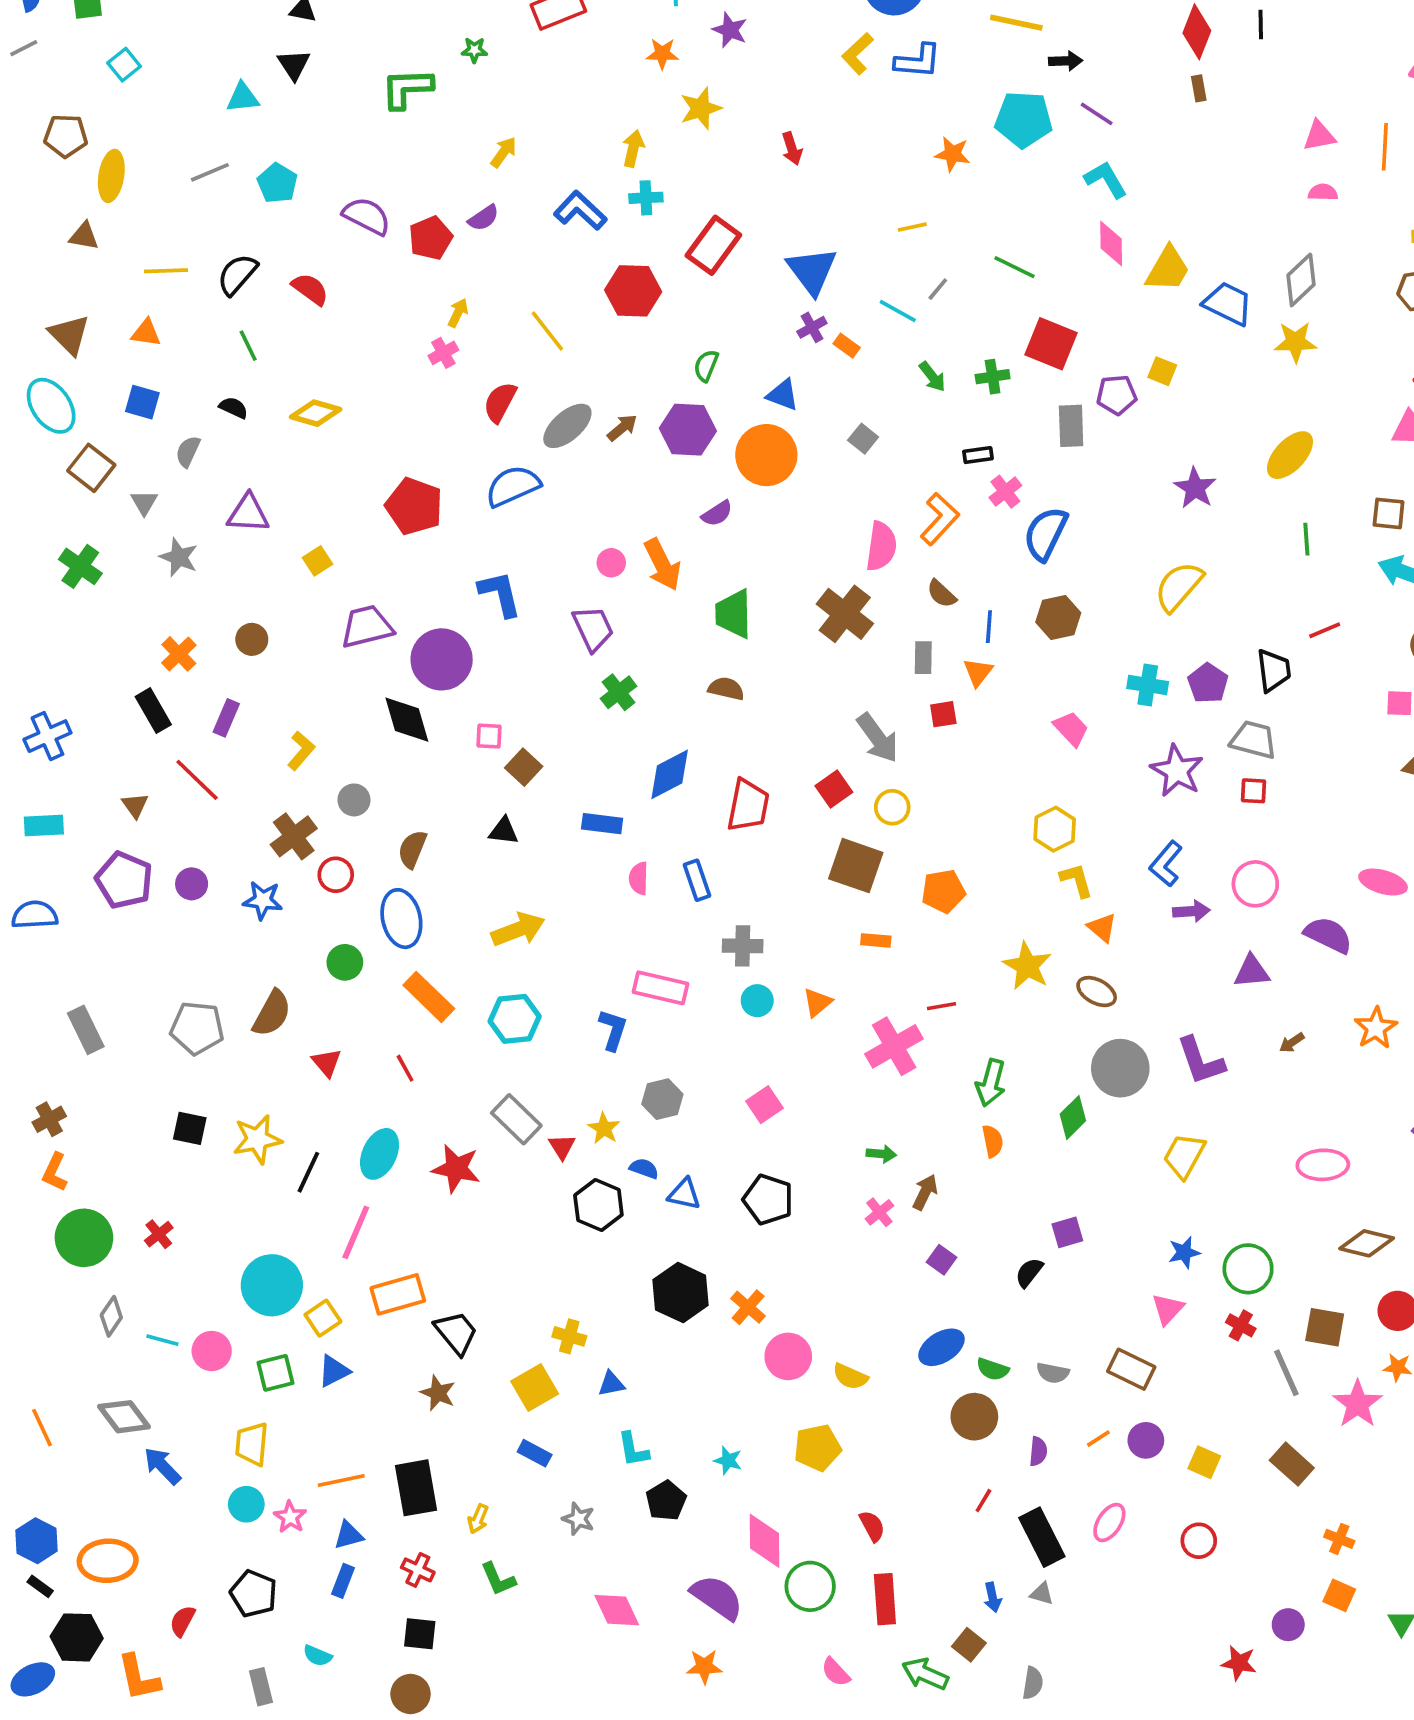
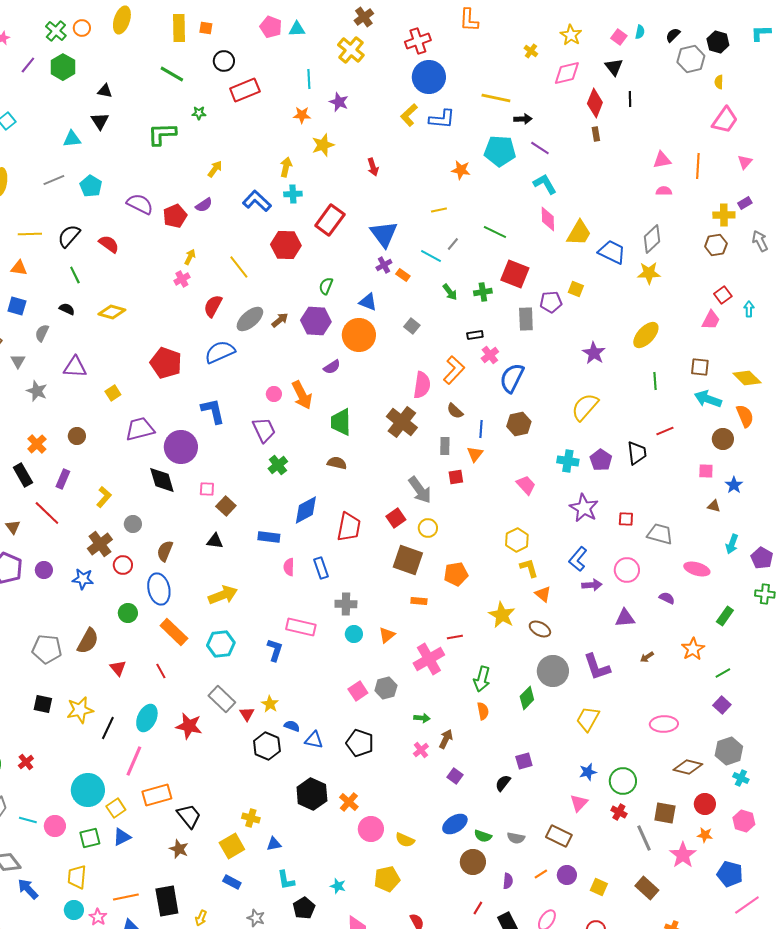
gray trapezoid: (1254, 740) -> (660, 534), moved
purple semicircle: (1328, 935) -> (667, 598), size x0.6
gray hexagon: (662, 1099) -> (386, 688), moved

